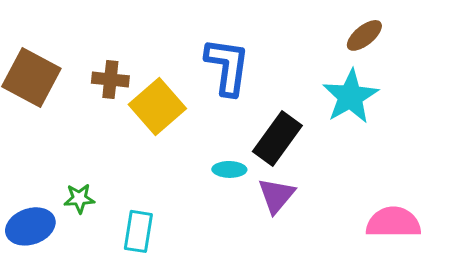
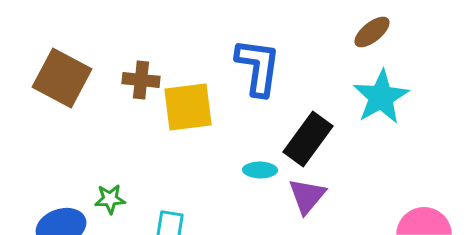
brown ellipse: (364, 35) -> (372, 32), moved
yellow square: (157, 106) -> (188, 107), turned 34

